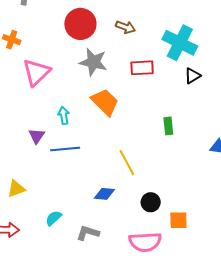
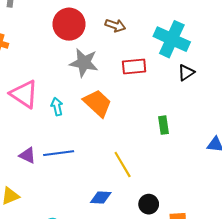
pink triangle: (36, 72) -> (24, 94), moved, turned -40
cyan arrow: (64, 115) -> (57, 107), moved
purple triangle: (37, 136) -> (27, 155), moved, turned -36

